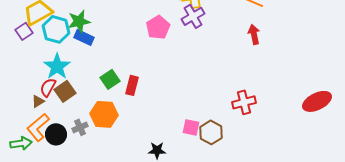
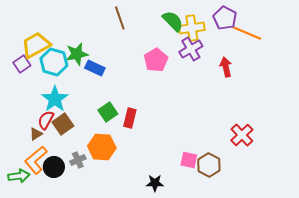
red arrow: (254, 34) -> (226, 67), moved
blue rectangle: (84, 37) -> (95, 68), moved
red cross: (244, 102) -> (242, 135), turned -30

